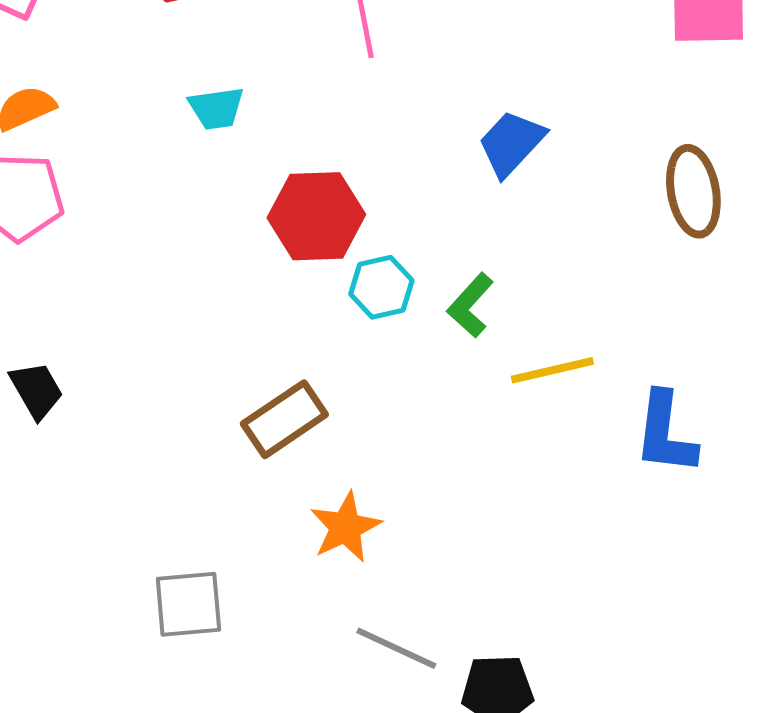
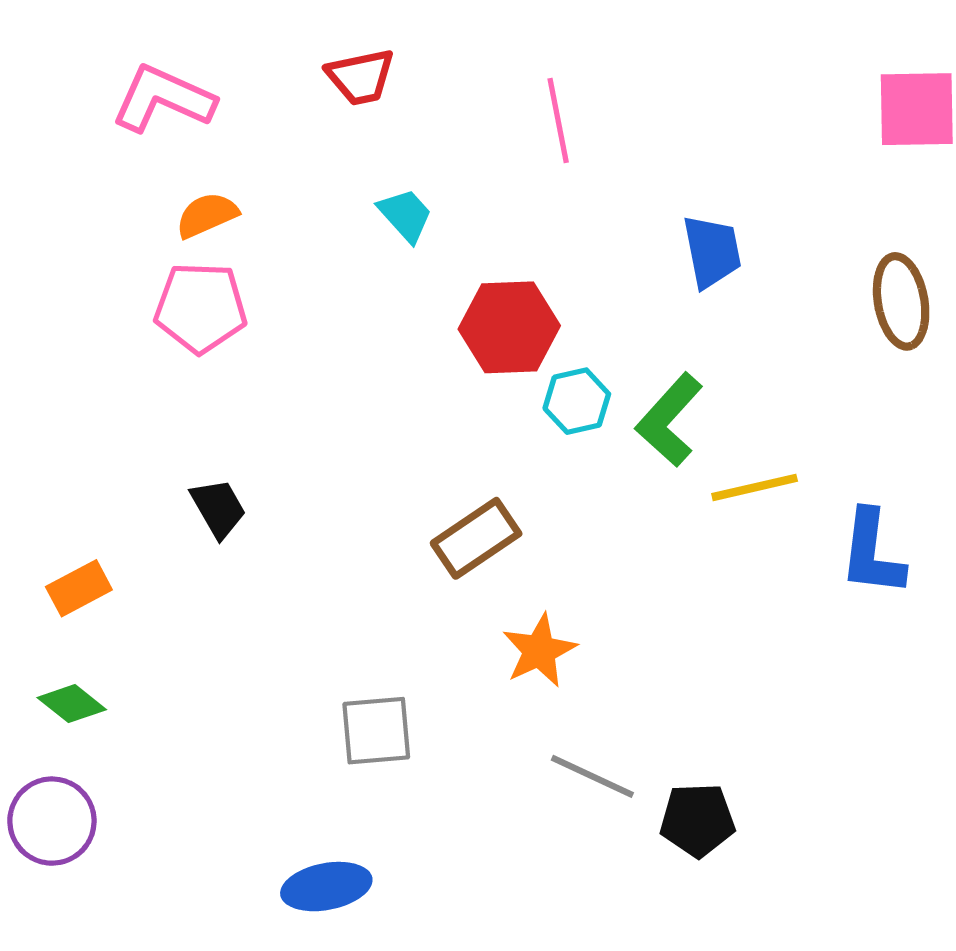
cyan trapezoid: (216, 108) -> (405, 215), turned -124
blue trapezoid: (511, 143) -> (712, 252), turned 126
green L-shape: (470, 305) -> (669, 420), size x1.4

